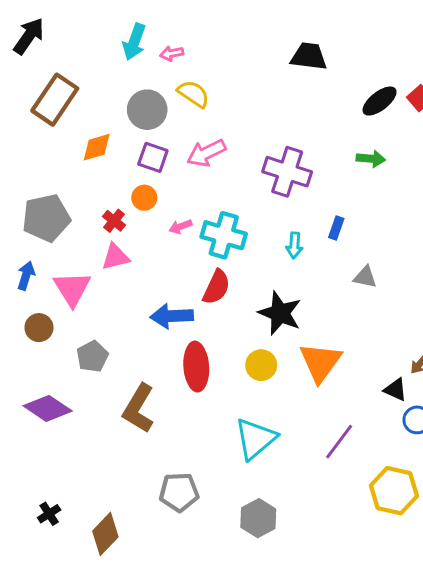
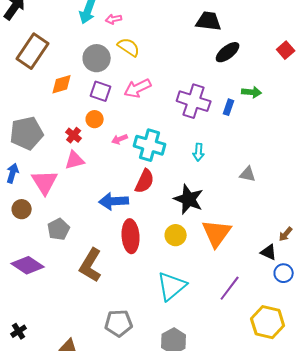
black ellipse: (380, 101) -> (228, 52), moved
blue rectangle: (336, 228) -> (229, 107), moved
black cross: (49, 514) -> (19, 331), moved

